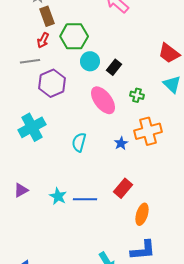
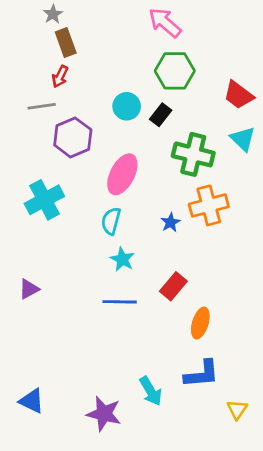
green hexagon: (74, 36) -> (175, 71), moved
green cross: (137, 95) -> (193, 154), size x2.0
pink ellipse: (103, 100) -> (122, 174), moved, turned 64
cyan star: (58, 196) -> (122, 259), moved

